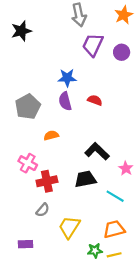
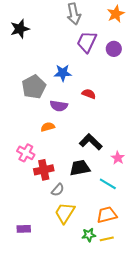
purple semicircle: (65, 101) -> (59, 106), moved, turned -66
gray pentagon: (28, 107) -> (34, 87), moved
gray semicircle: (43, 210) -> (58, 190), moved

